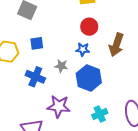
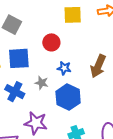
red circle: (89, 27) -> (51, 42), moved
blue square: (37, 43) -> (19, 58), size x1.6

